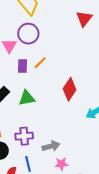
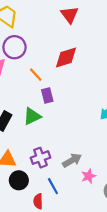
orange line: (40, 63) -> (36, 75), turned -72
purple rectangle: (22, 66) -> (47, 95), moved
red diamond: (70, 89) -> (66, 58), moved, turned 55

